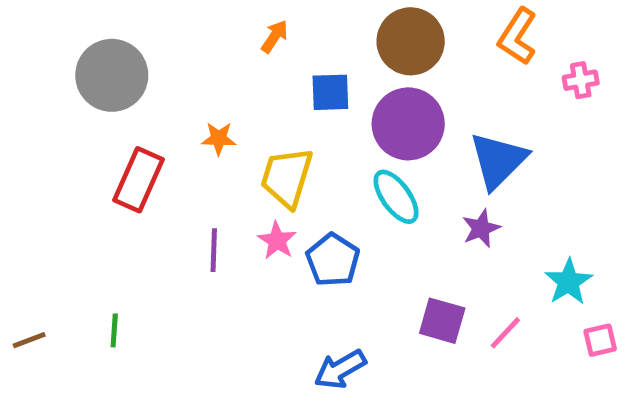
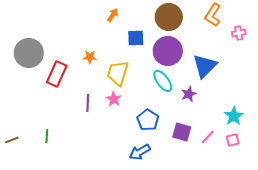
gray circle: (112, 75) -> (29, 53), moved
purple star: (481, 228) -> (189, 94), moved
blue pentagon: (333, 260) -> (148, 120), moved
pink square: (600, 340) -> (233, 140), moved

